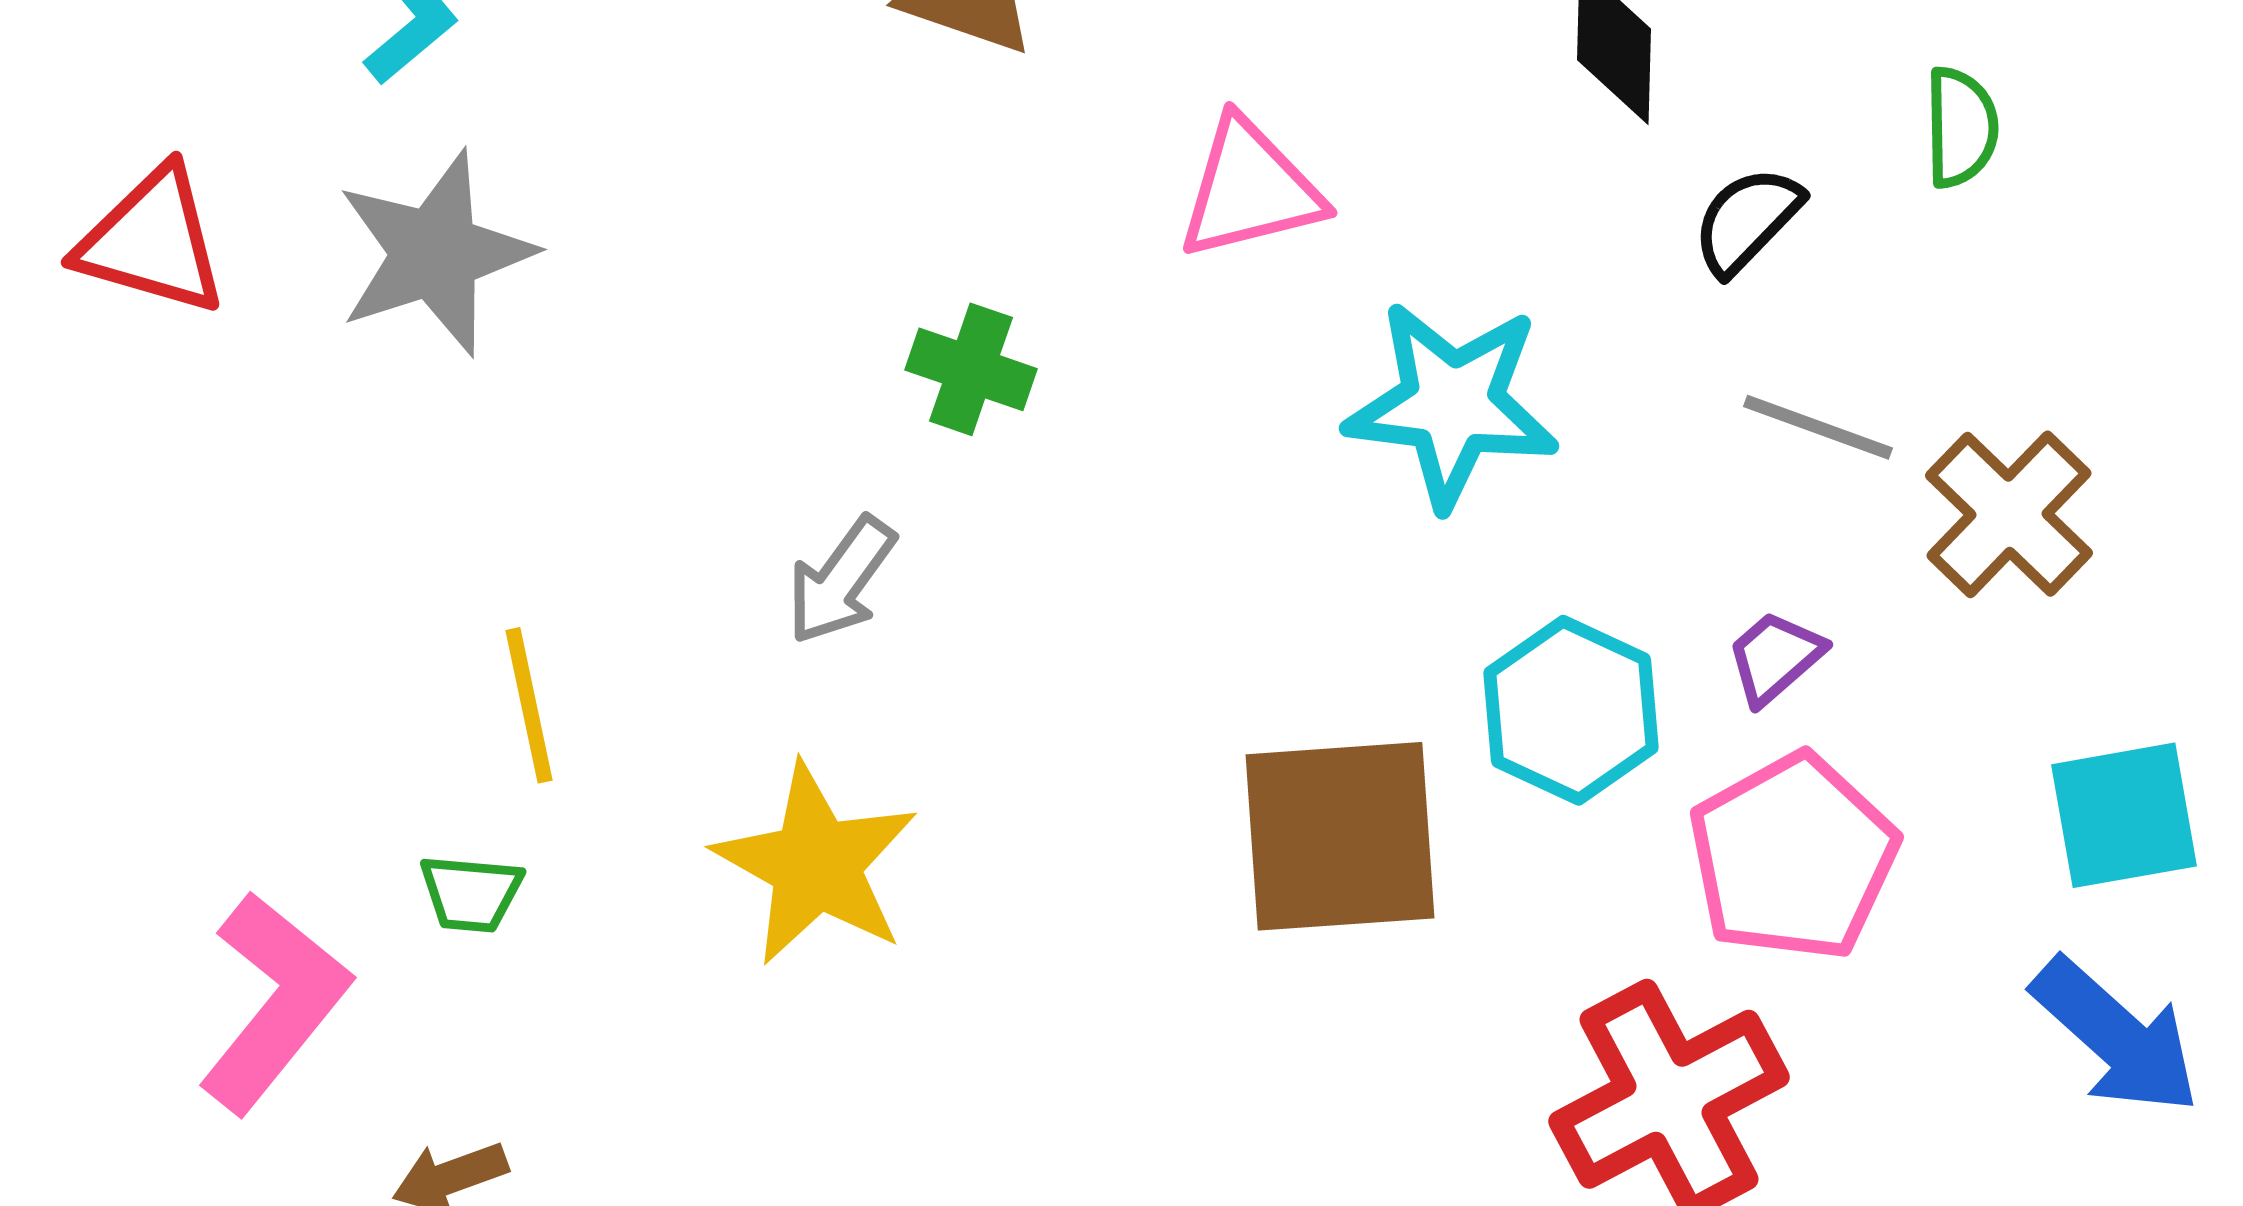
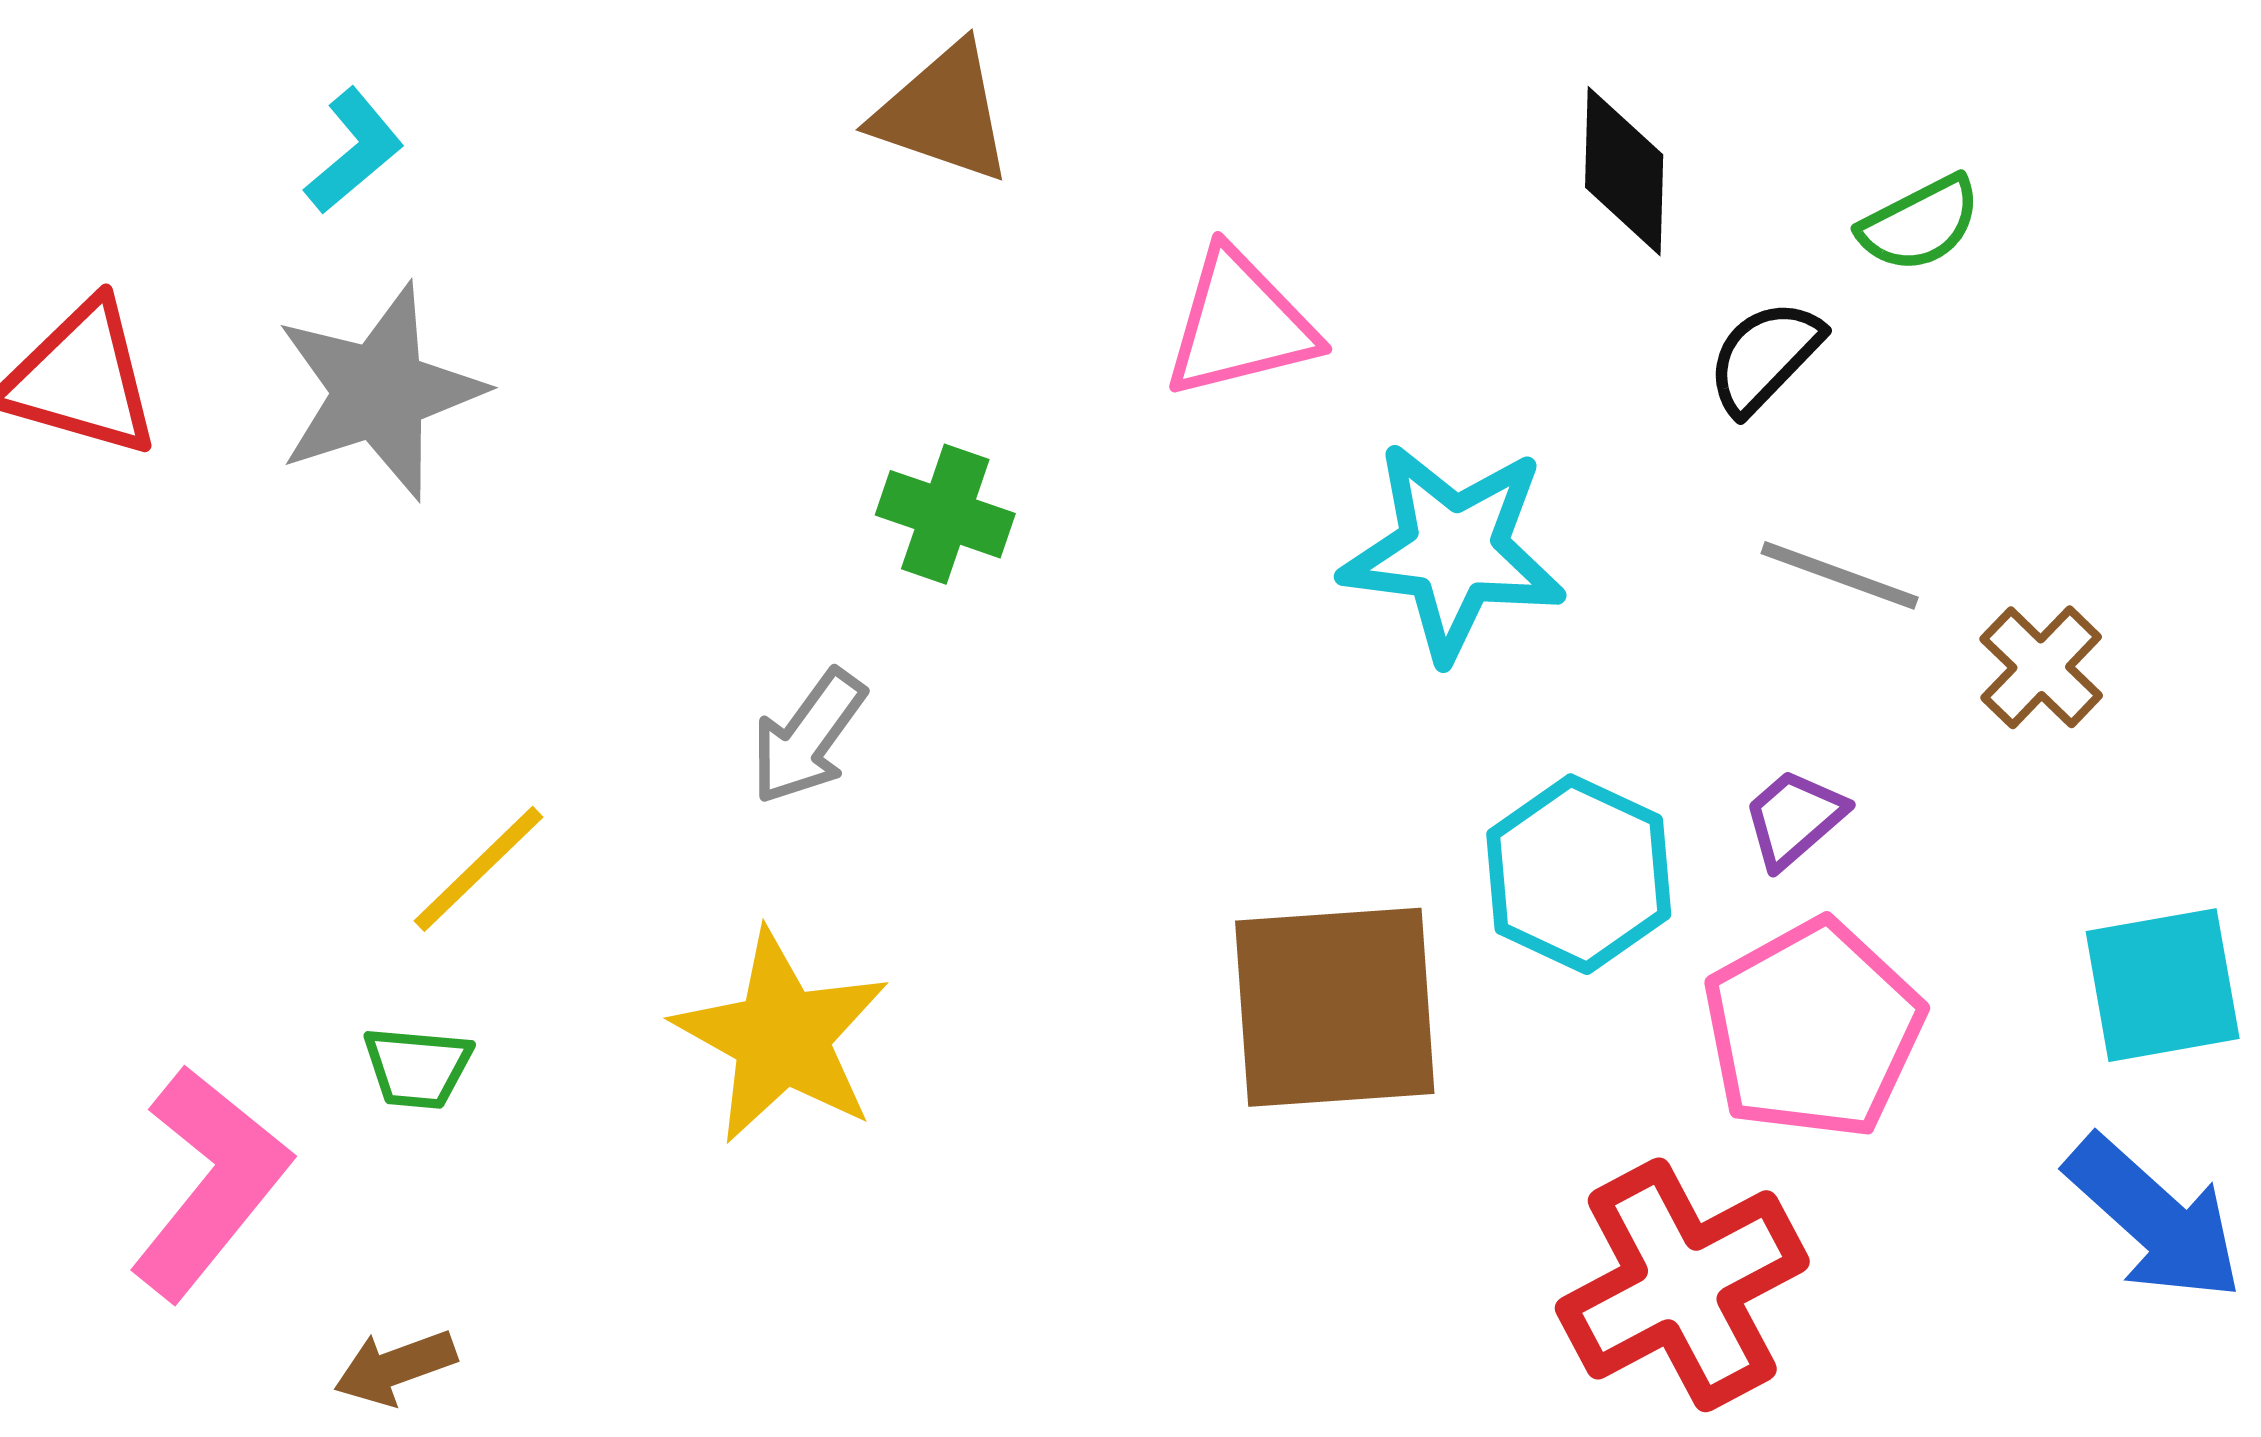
green semicircle: (1961, 127) -> (1920, 224), moved, turned 64
brown cross: (2009, 514) -> (2041, 667), size x0.7
yellow line: (529, 705) -> (479, 869), turned 58

